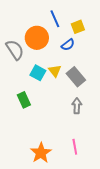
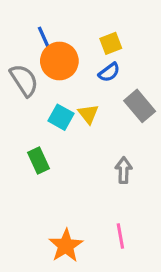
blue line: (55, 19) -> (45, 40), moved
yellow square: (78, 27) -> (111, 43), moved
gray rectangle: (76, 77) -> (140, 106), moved

